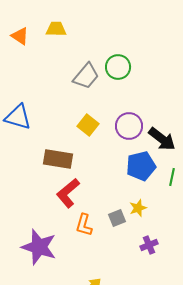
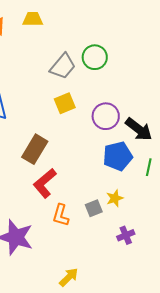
yellow square: (88, 125) -> (65, 103), moved, turned 30
brown rectangle: (58, 159) -> (35, 149), turned -68

